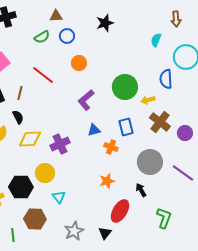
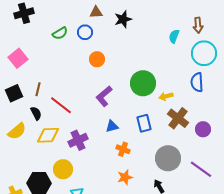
brown triangle: (56, 16) -> (96, 12), moved
brown arrow: (176, 19) -> (198, 25), moved
red line: (43, 75) -> (61, 105), moved
blue semicircle: (166, 79) -> (197, 82), moved
orange cross: (111, 147) -> (123, 149), moved

